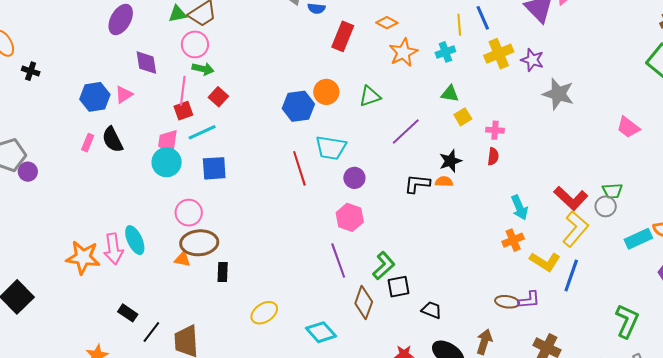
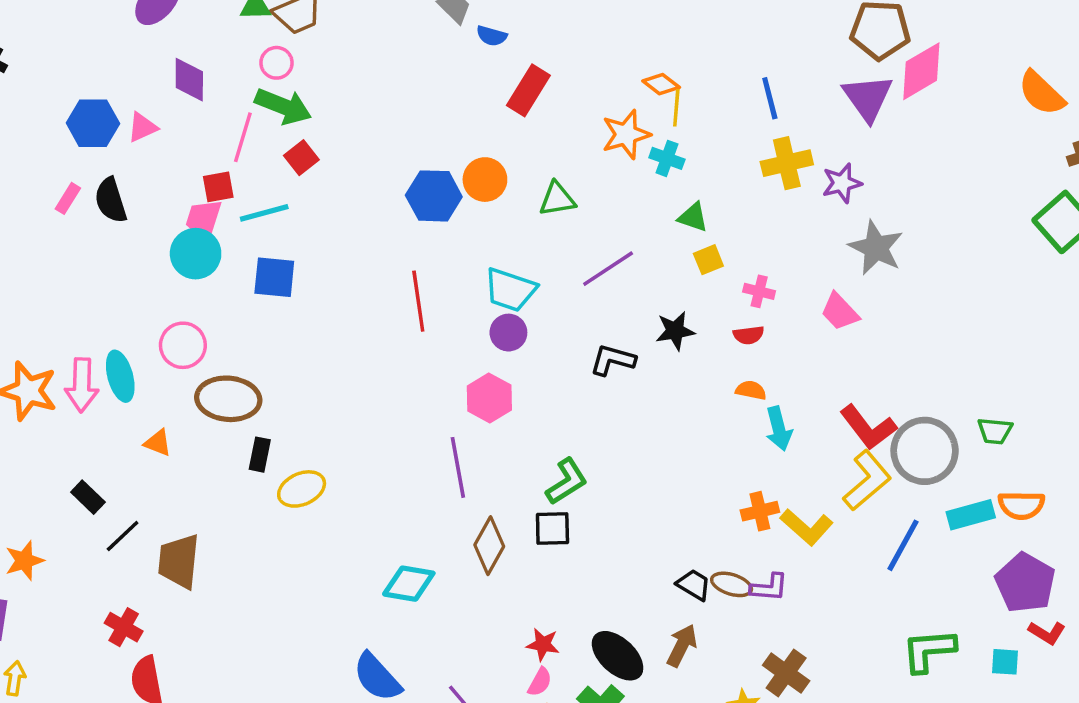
orange diamond: (387, 23) -> (661, 84), moved
yellow line: (459, 25) -> (676, 108), moved
pink circle: (195, 44) -> (277, 63), size x0.7
cyan cross: (445, 52) -> (667, 158), moved, turned 30
purple star: (532, 60) -> (842, 183), turned 30
green arrow: (203, 69) -> (283, 106), size x1.5
red square: (183, 111) -> (218, 187), moved
pink trapezoid: (628, 127) -> (840, 312), moved
cyan trapezoid: (331, 148) -> (510, 290), moved
red semicircle: (493, 156) -> (749, 335), turned 66
orange semicircle: (444, 182) -> (751, 390), moved
green trapezoid: (612, 191) -> (995, 431), moved
gray circle: (606, 206) -> (925, 451), size x1.8
pink circle: (189, 213) -> (183, 345), moved
orange cross: (513, 240) -> (760, 511), moved
orange triangle: (183, 259) -> (158, 443), moved
green L-shape: (384, 266) -> (567, 482), moved
blue line: (571, 275) -> (903, 545), moved
black trapezoid: (432, 310) -> (694, 585), moved
yellow ellipse: (264, 313) -> (302, 489), moved
green L-shape: (627, 321) -> (929, 650), turned -128
cyan diamond: (321, 332) -> (409, 584), turned -48

